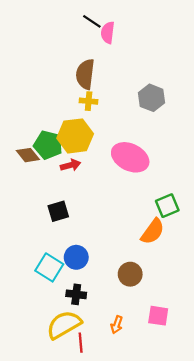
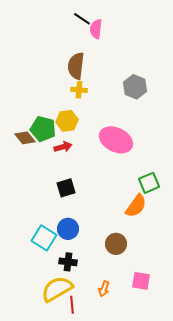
yellow hexagon: (75, 136) -> (67, 121), size x0.7
black square: (58, 211) -> (66, 188), moved

